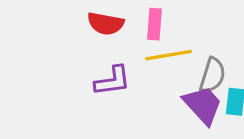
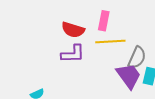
red semicircle: (106, 24) -> (73, 30), moved

